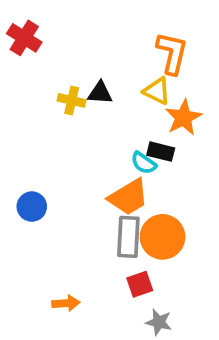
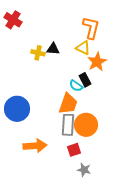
black rectangle: (161, 152) -> (85, 80), turned 48
orange trapezoid: (128, 197) -> (68, 104), turned -40
blue circle: (32, 207) -> (17, 109), size x1.6
orange arrow: (66, 303) -> (35, 146), moved, size x1.6

